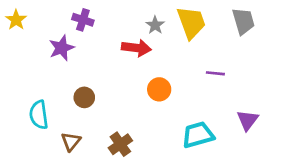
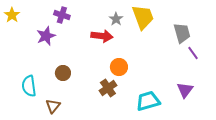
gray trapezoid: (243, 21) -> (182, 33), moved
purple line: (215, 73) -> (193, 53), moved, turned 48
brown cross: (120, 144) -> (108, 88), moved

